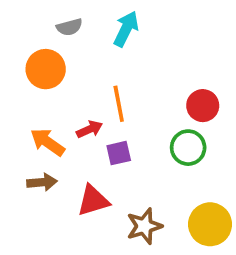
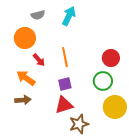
red arrow: (89, 129) -> (39, 60), moved, turned 72
red triangle: (93, 201) -> (64, 105), moved
yellow circle: (210, 224) -> (115, 107), moved

